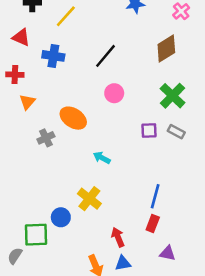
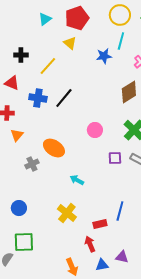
black line: (105, 56) -> (64, 98), moved
pink circle: (114, 93) -> (95, 130), moved
blue circle: (61, 217) -> (19, 208), moved
red rectangle: (153, 224) -> (100, 224), moved, turned 56
purple triangle: (168, 253) -> (122, 257), moved
blue triangle: (123, 263) -> (102, 265), moved

